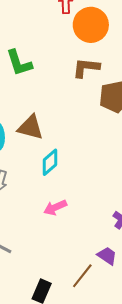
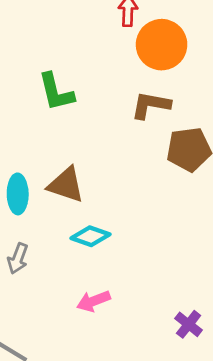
cyan diamond: (50, 162) -> (91, 236), turned 56

